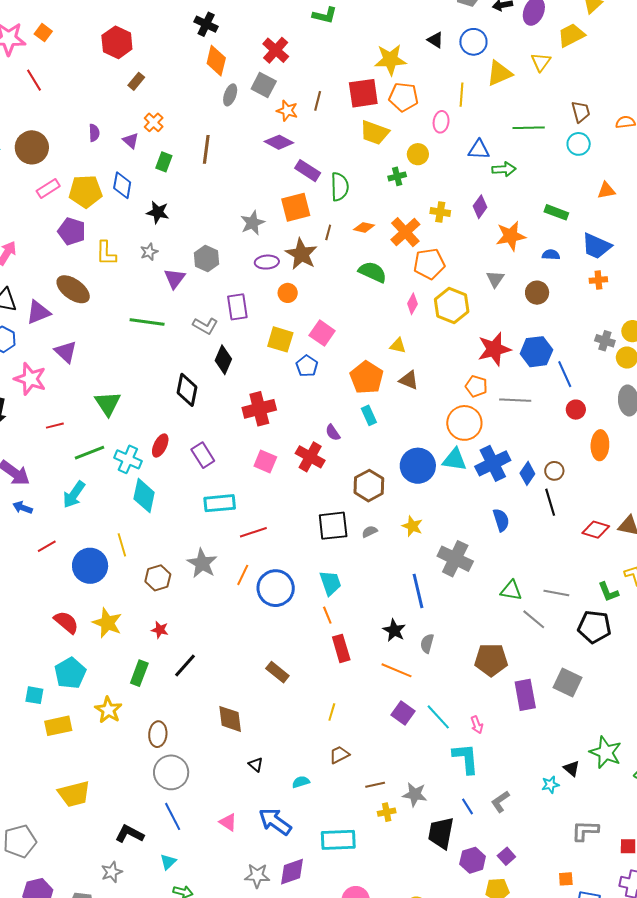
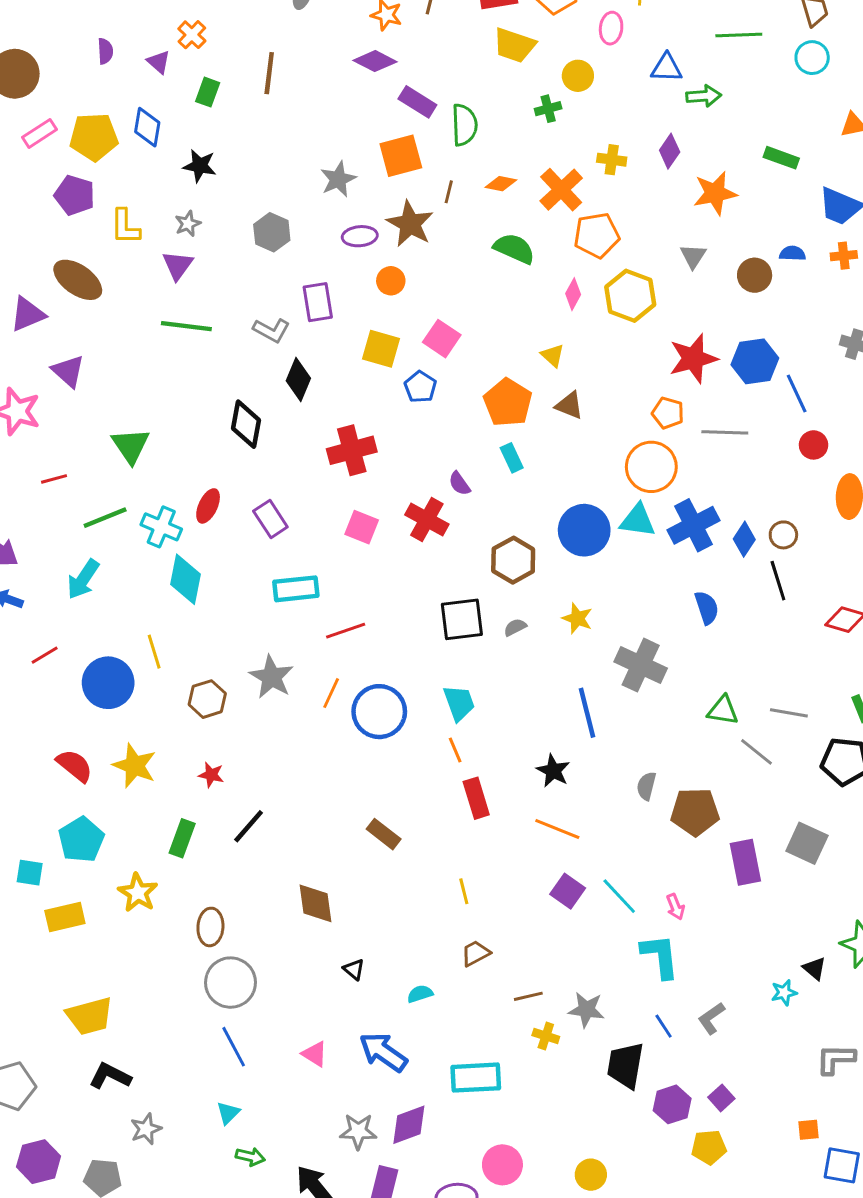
blue semicircle: (551, 255) -> (792, 253), moved
purple triangle: (175, 278) -> (178, 265), moved
yellow triangle: (398, 346) -> (553, 355), turned 30
gray semicircle: (427, 643) -> (646, 786), moved
yellow line: (332, 712) -> (464, 891), turned -30
yellow cross: (387, 812) -> (546, 1036), turned 30
black L-shape: (130, 834) -> (110, 1076), moved

